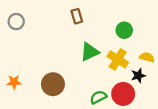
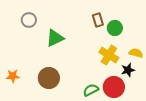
brown rectangle: (77, 16) -> (98, 20), moved
gray circle: (16, 22) -> (29, 20), moved
green triangle: (90, 52) -> (55, 38), moved

